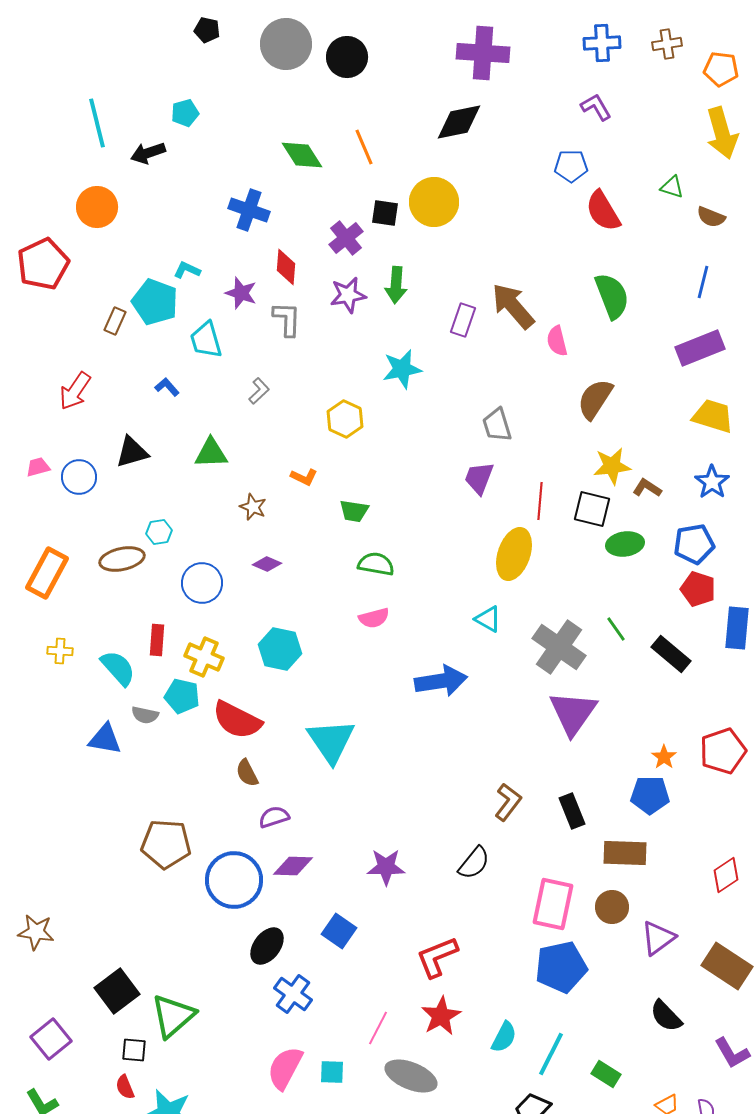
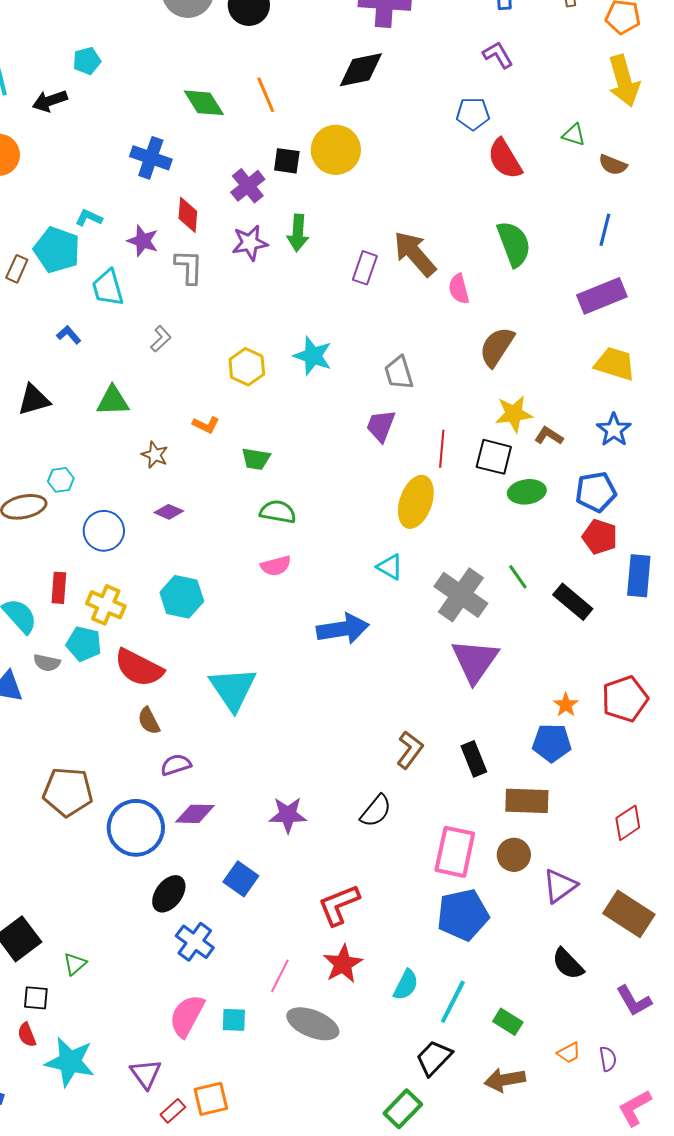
cyan star: (402, 369) -> (313, 356), moved, turned 30
green triangle: (173, 1016) -> (75, 964), size x0.5

